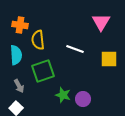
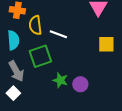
white line: (75, 49) -> (58, 34), moved
gray arrow: (19, 86) -> (16, 71), size x1.5

